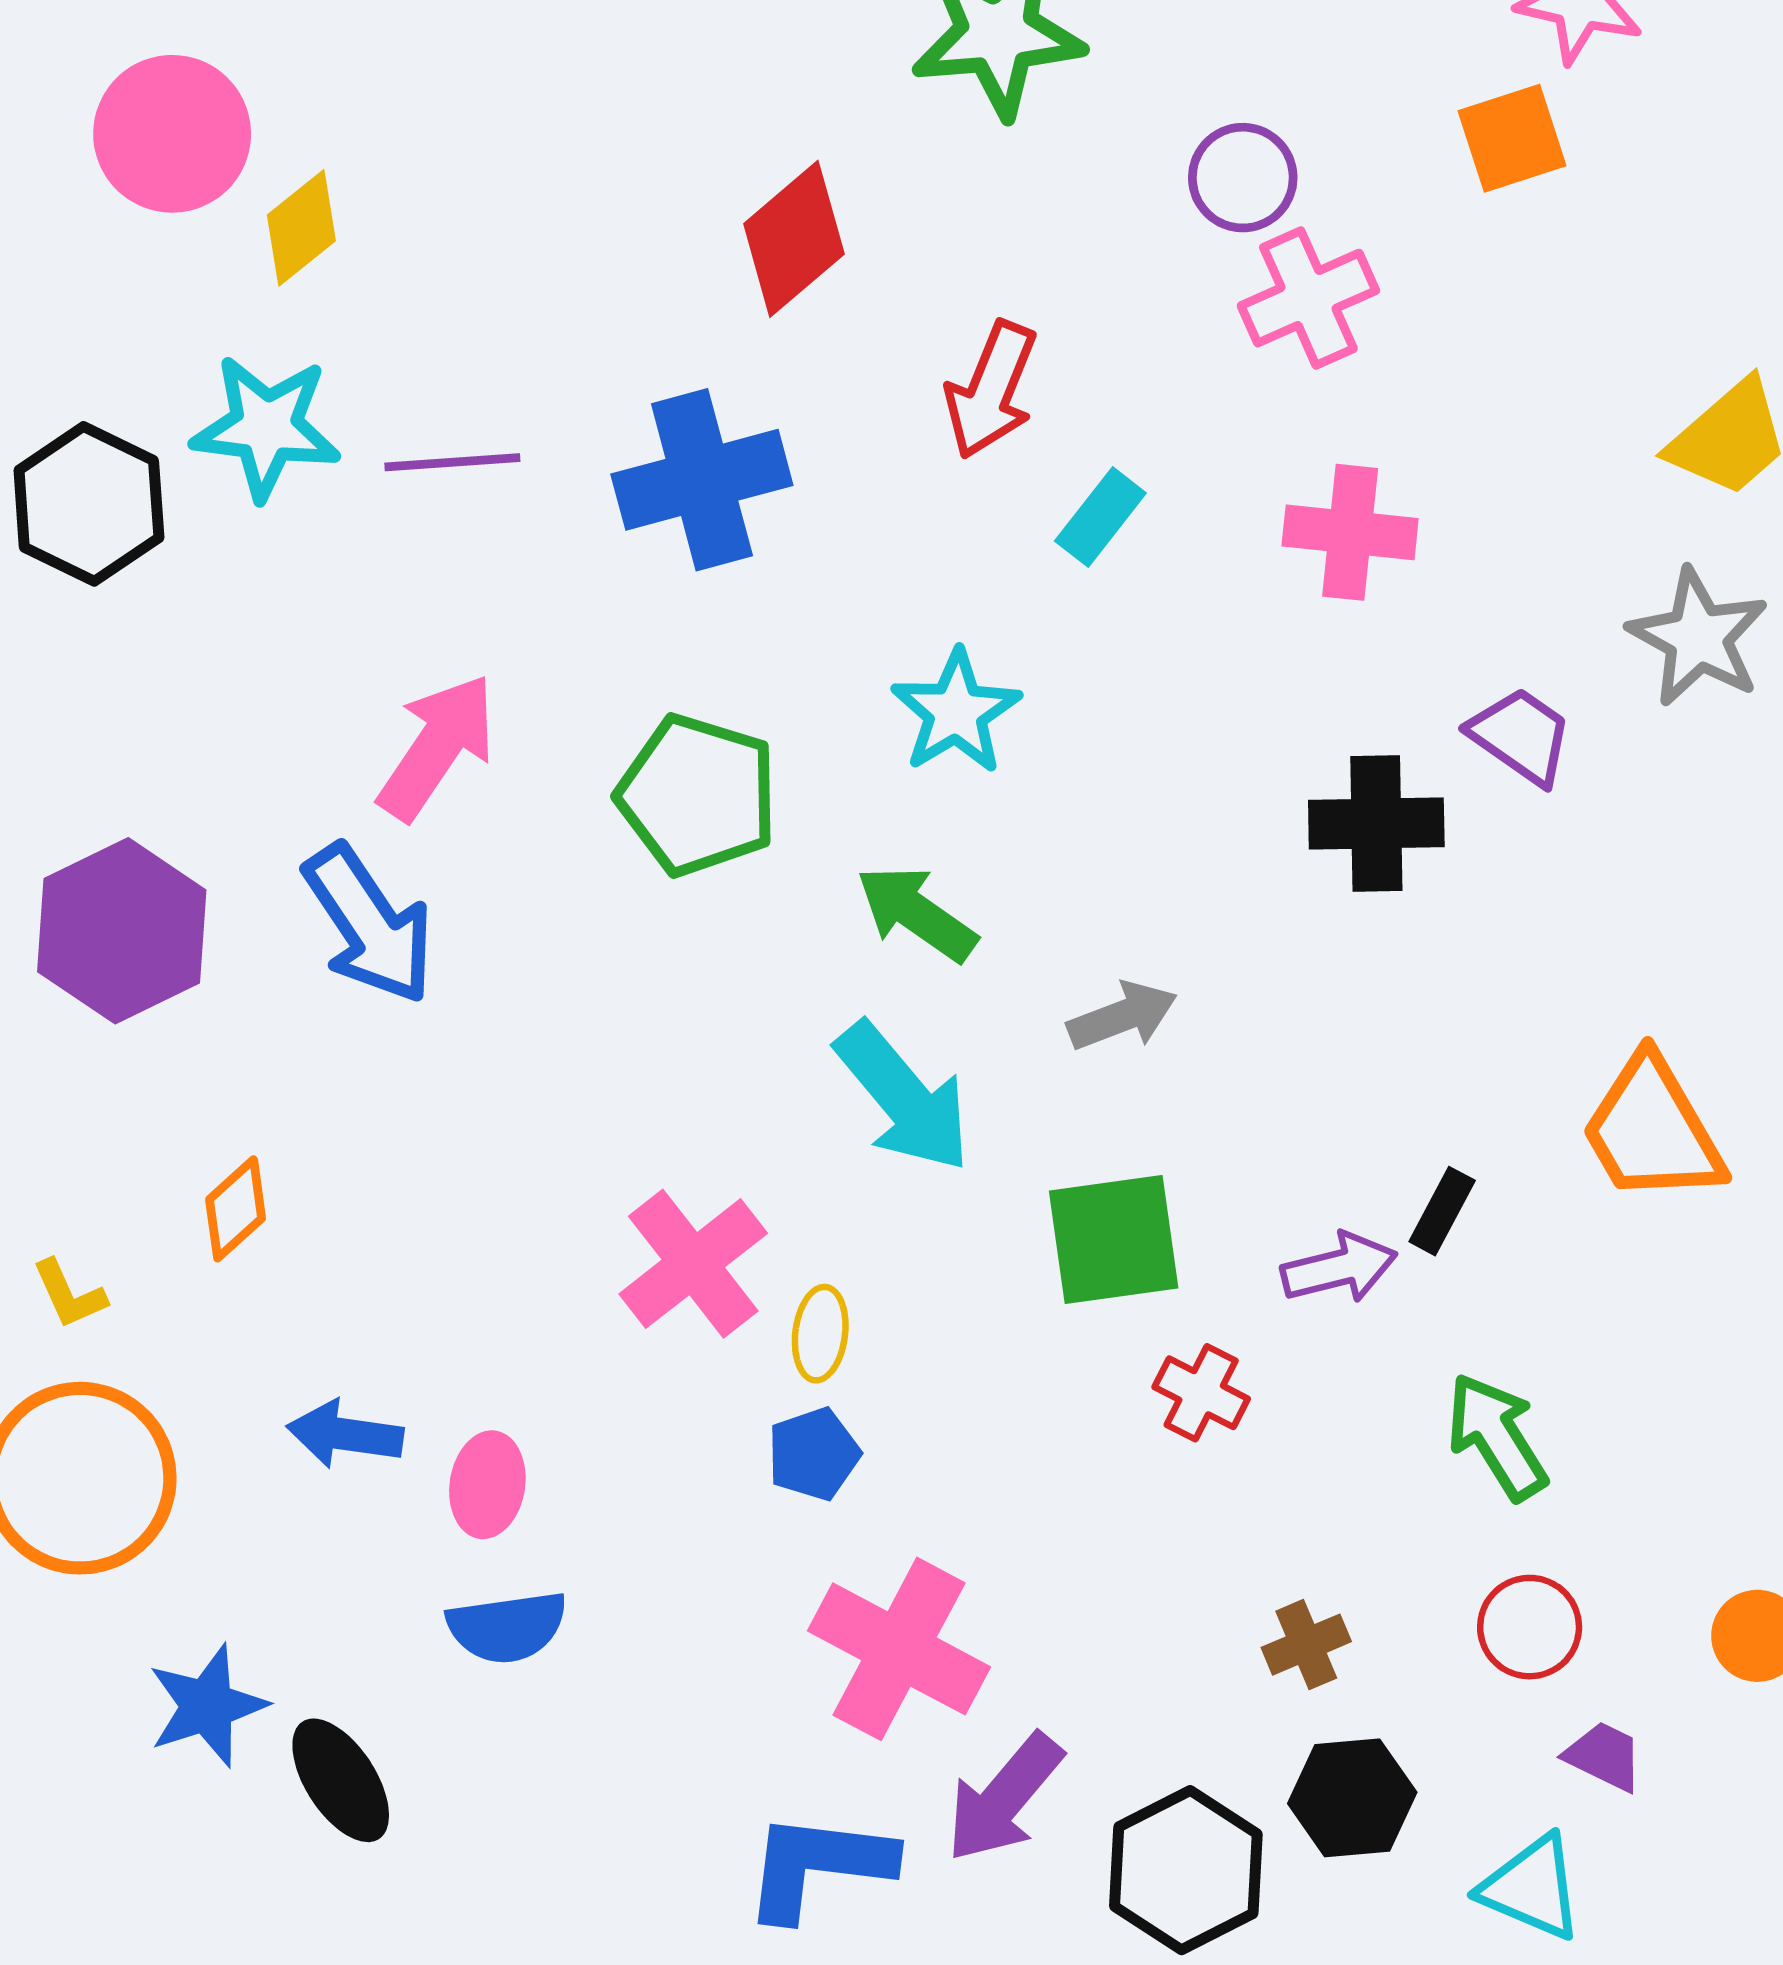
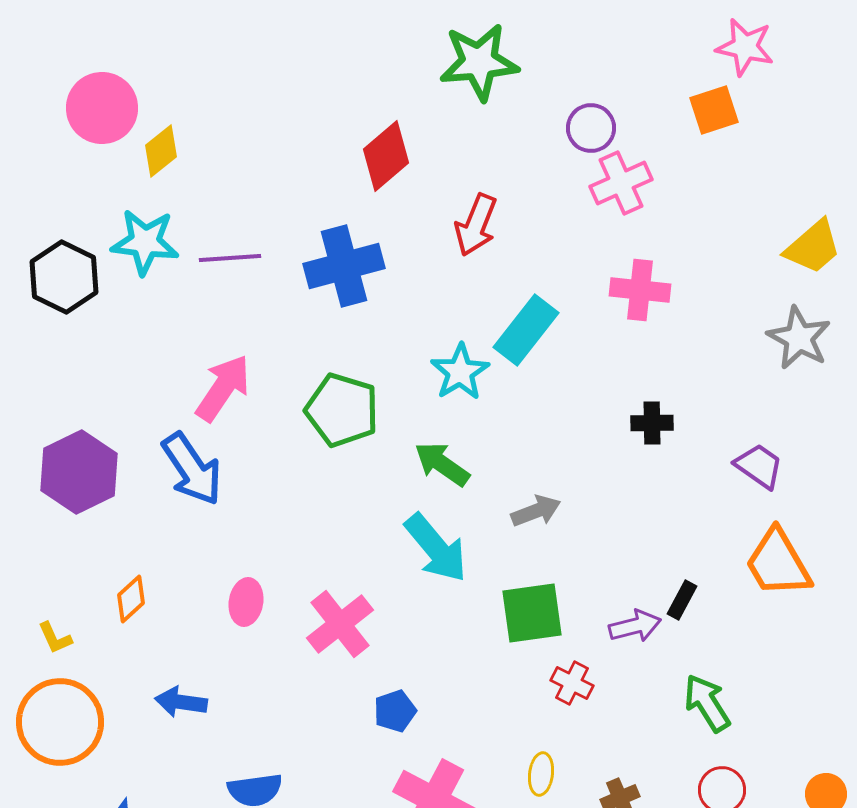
cyan rectangle: (1100, 517) -> (526, 330), moved, size x1.6
purple trapezoid: (1521, 736) -> (759, 466), moved
black cross: (1376, 823) -> (652, 423), size x0.7
yellow ellipse: (820, 1334) -> (541, 774), moved
pink ellipse: (487, 1485) -> (246, 602), moved

